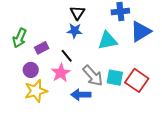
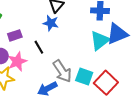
cyan triangle: (108, 41) -> (100, 41), moved, turned -35
pink star: (61, 73) -> (17, 62), moved
blue arrow: (81, 95) -> (47, 89), turned -36

